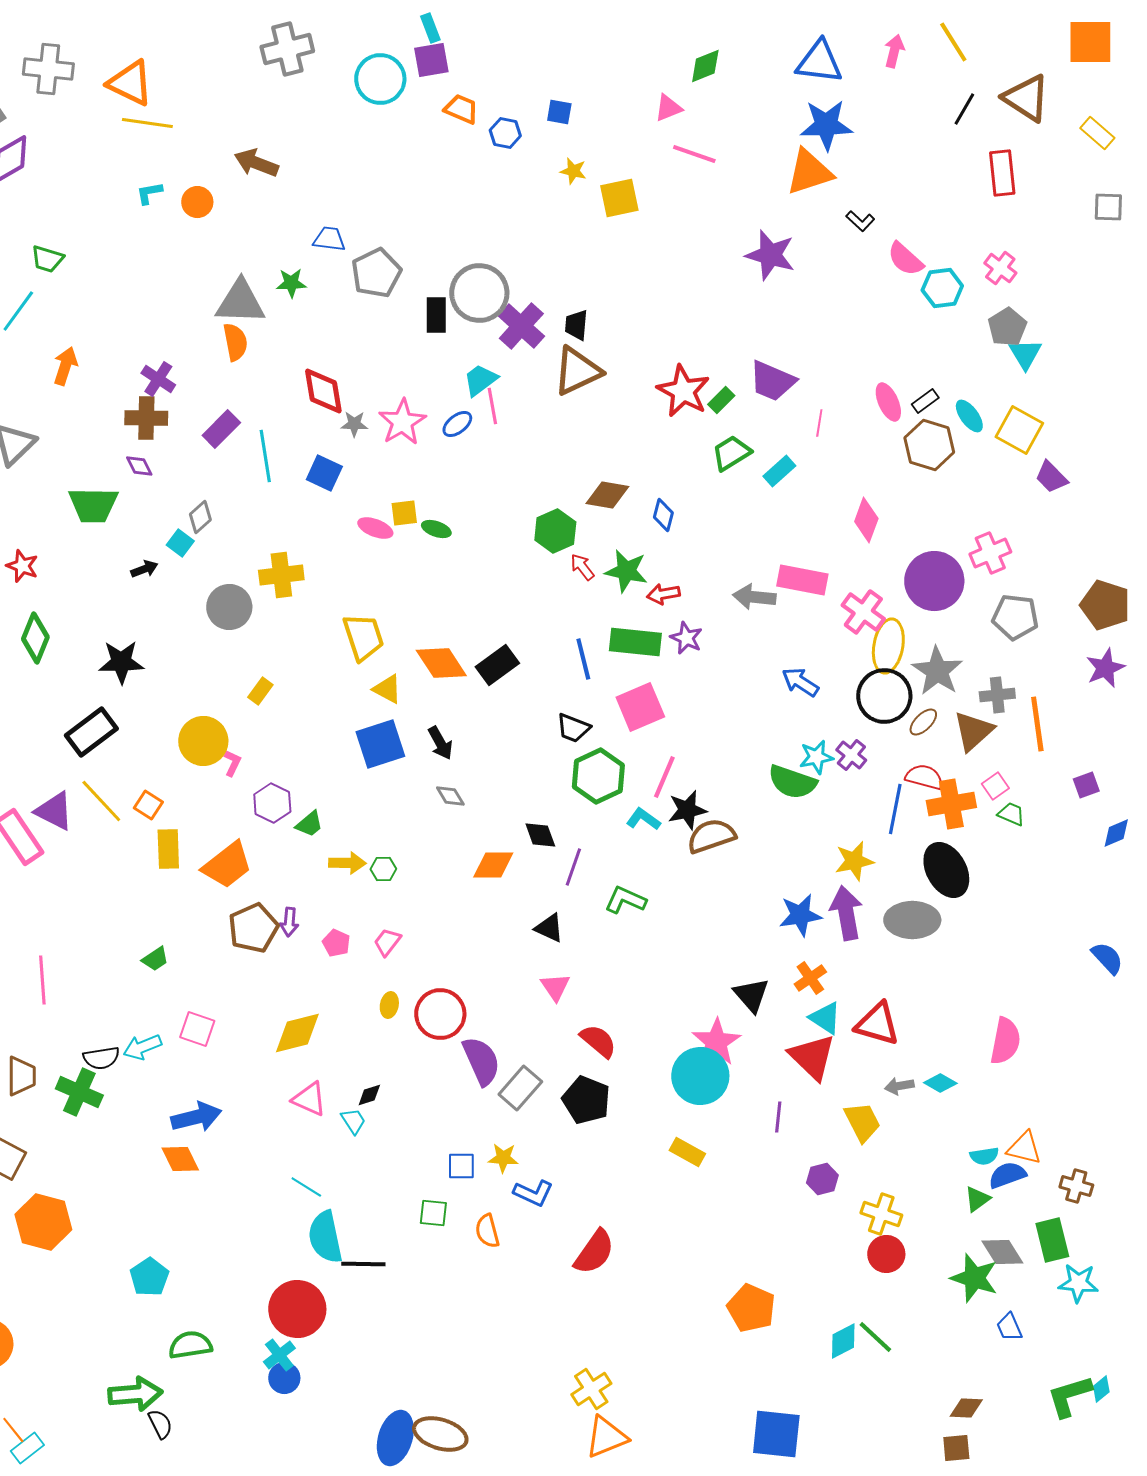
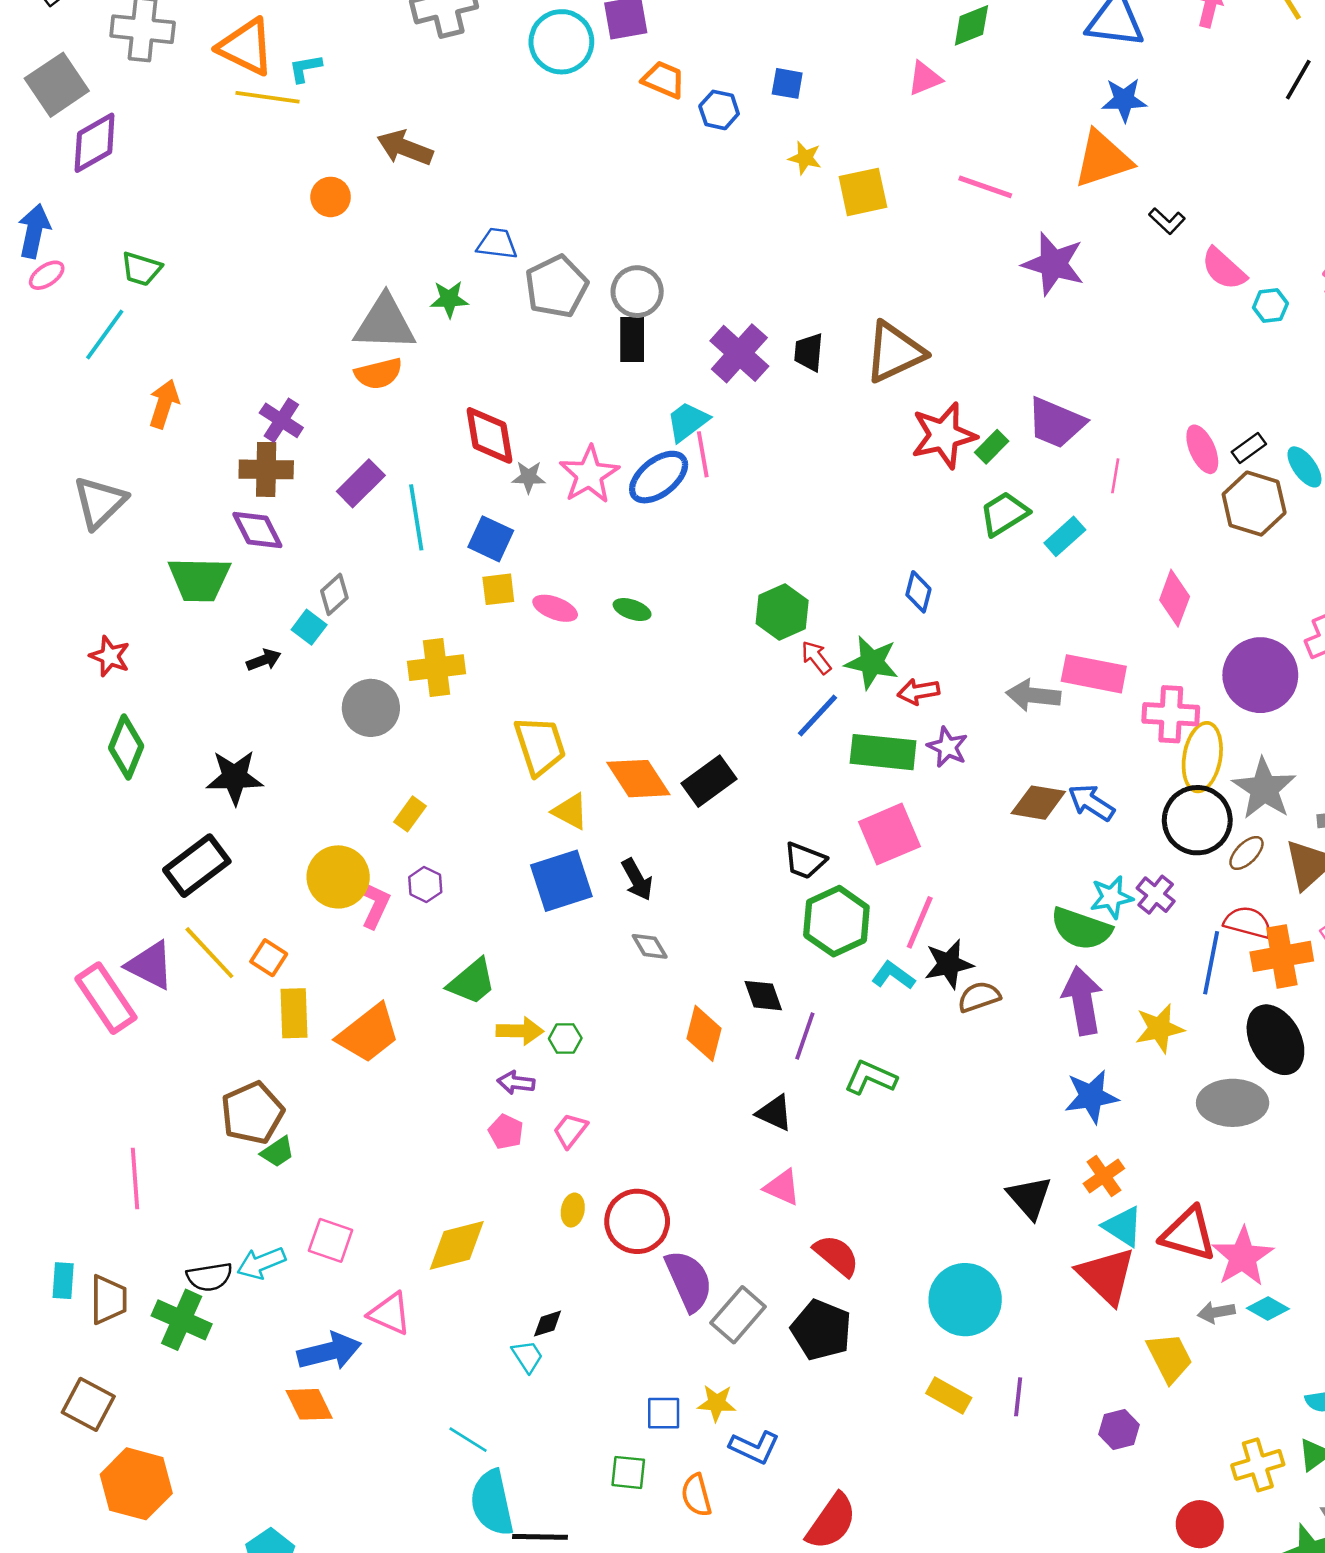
blue star: (826, 125) -> (1124, 100), size x0.7
pink line: (694, 154) -> (985, 187), moved
cyan L-shape: (149, 193) -> (305, 68), moved
cyan hexagon: (942, 288) -> (1270, 305), size x0.7
gray circle: (479, 293) -> (637, 292), moved, size x0.7
orange semicircle: (235, 342) -> (378, 374), turned 87
brown triangle: (577, 371) -> (894, 352), moved
red star: (683, 391) -> (944, 435), turned 30
blue ellipse: (457, 424) -> (659, 477), size x1.6
purple diamond: (139, 466) -> (257, 530), size x1.5
brown diamond: (607, 495) -> (1038, 803), moved
yellow square: (404, 513) -> (498, 589), moved
pink cross: (863, 612) -> (1171, 714), turned -33
blue line: (583, 659) -> (818, 715), moved, turned 57
pink L-shape: (232, 763) -> (375, 905), size x1.4
purple hexagon: (272, 803) -> (425, 885), moved, size x0.7
green trapezoid: (309, 824) -> (472, 982), size x1.4
brown semicircle: (711, 836) -> (979, 997), size x0.7
orange diamond: (493, 865) -> (704, 1033), turned -75
purple arrow: (846, 913) -> (1082, 1001), moved
purple arrow: (289, 922) -> (516, 1083), moved, turned 92
brown pentagon: (253, 928) -> (252, 1113), moved
pink triangle: (555, 987) -> (782, 1187), turned -32
pink star: (716, 1042) -> (1243, 1257), moved
pink triangle: (309, 1099) -> (390, 1313), moved
purple line: (778, 1117) -> (1018, 1397), moved
yellow cross: (881, 1214) -> (1258, 1465), moved, turned -36

